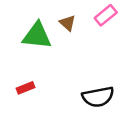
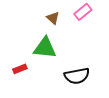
green triangle: (37, 36) -> (45, 48), moved

